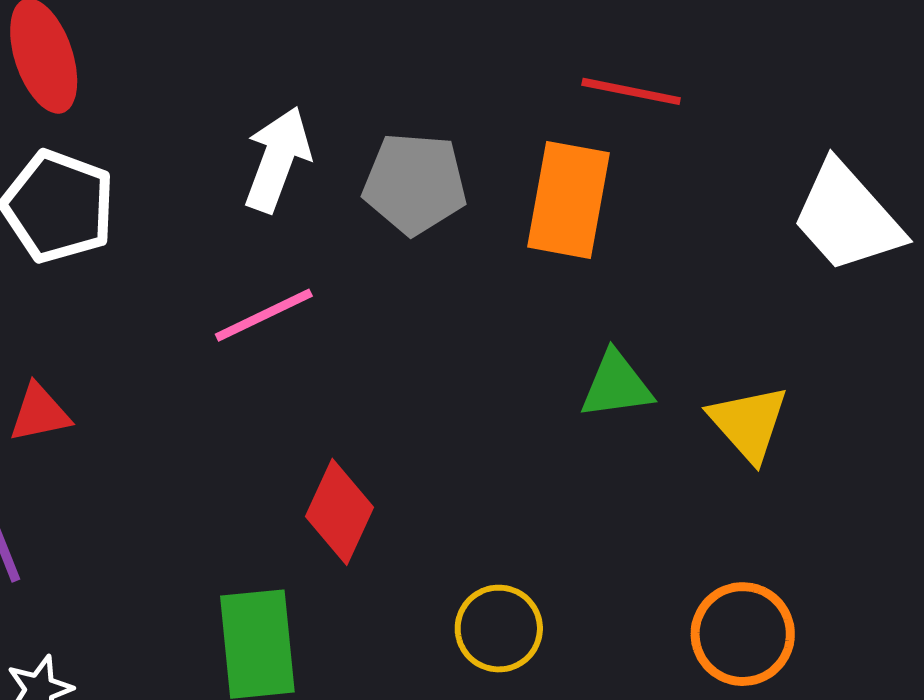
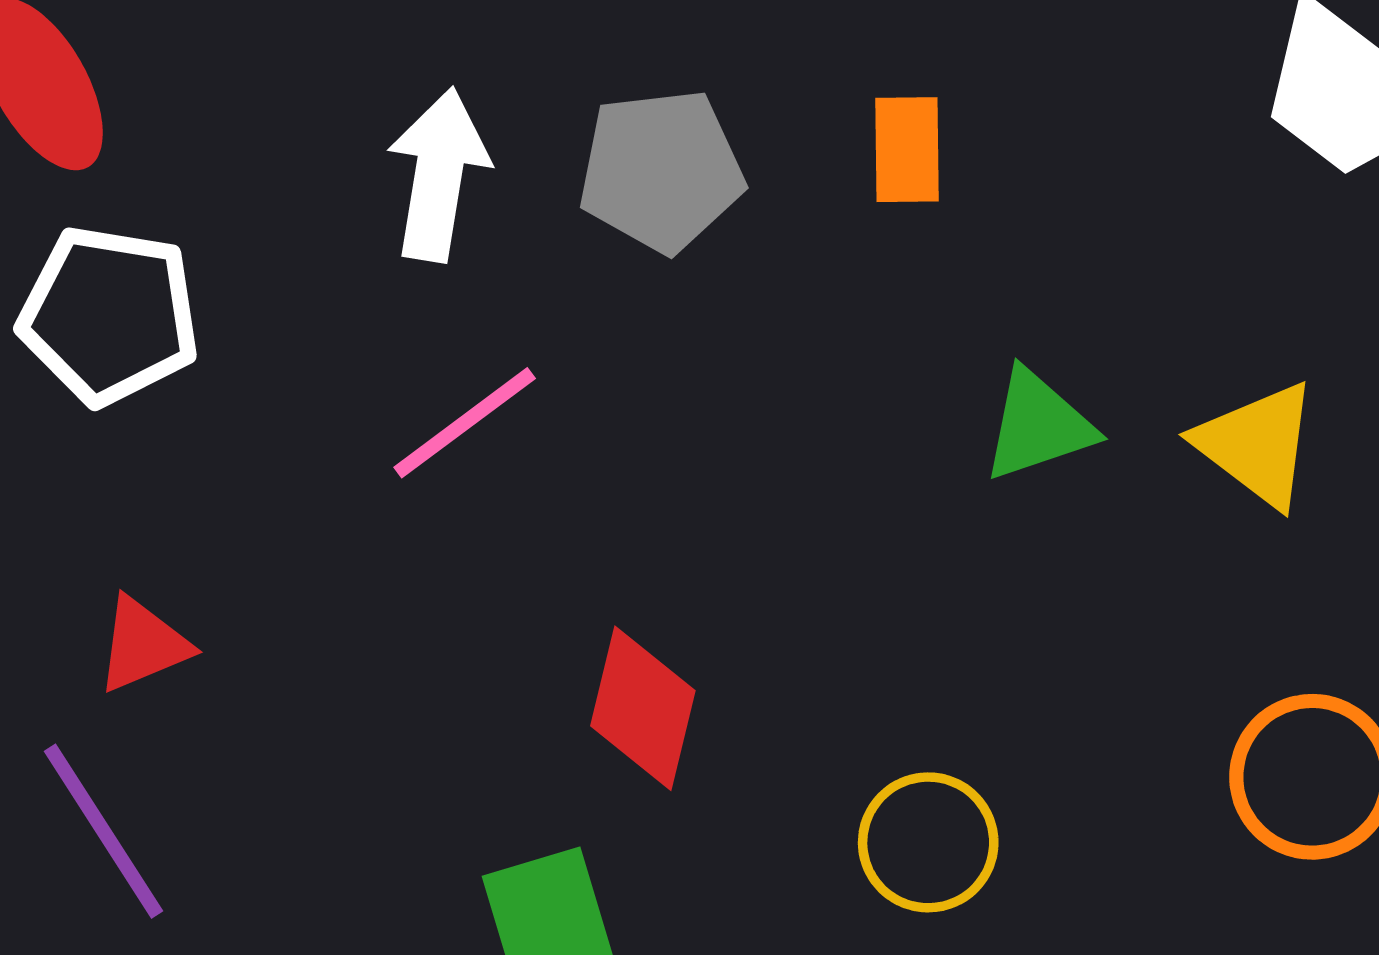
orange rectangle: (569, 200) -> (907, 150), size x0.6

